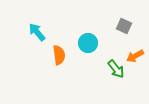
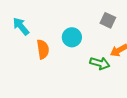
green arrow: (116, 69) -> (100, 63), turned -36

